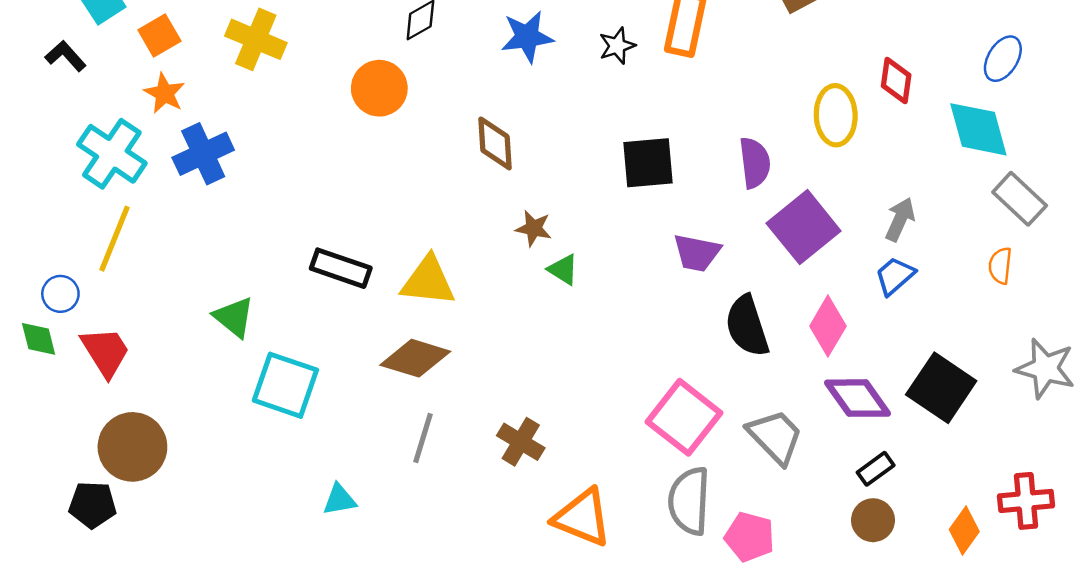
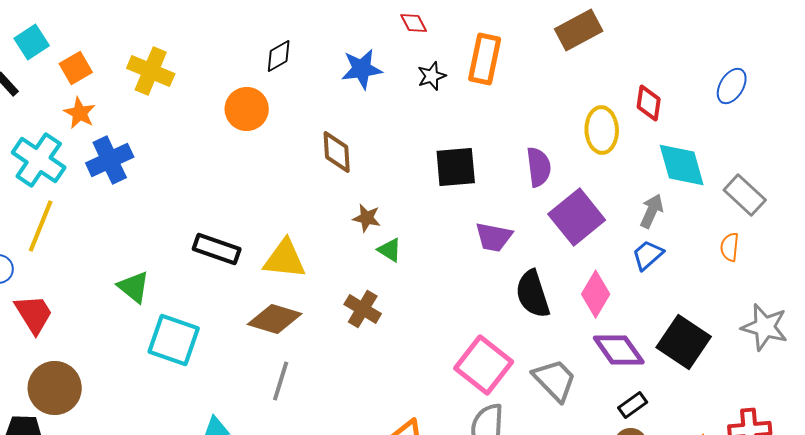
cyan diamond: (978, 129) -> (682, 165), moved
brown cross: (521, 442) -> (363, 309), moved

